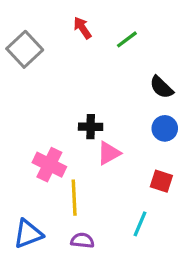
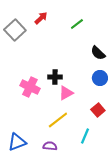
red arrow: (82, 28) -> (41, 18), moved, turned 80
pink cross: (49, 165) -> (30, 87), moved
red square: (161, 181) -> (98, 110), turned 32
yellow line: (74, 198) -> (58, 120), moved, turned 55

